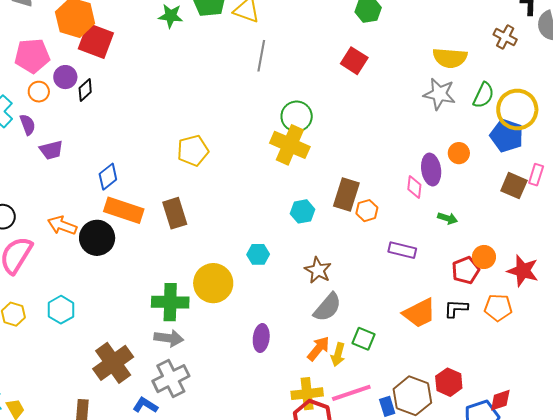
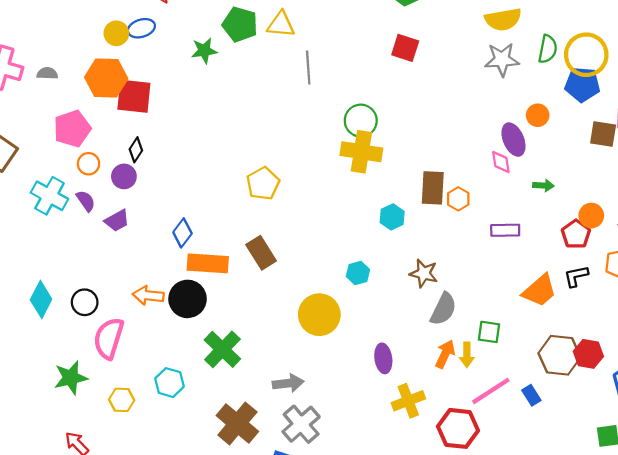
purple circle: (65, 77) -> (124, 176), moved
green cross: (170, 302) -> (222, 349), moved, turned -33
yellow cross: (307, 394) -> (408, 401), moved
brown hexagon: (412, 396) -> (560, 355), moved

